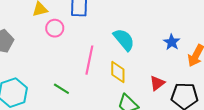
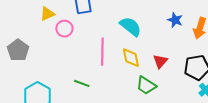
red triangle: (157, 83) -> (160, 61), moved

